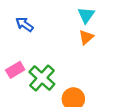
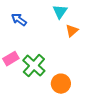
cyan triangle: (86, 15) -> (60, 12), moved

